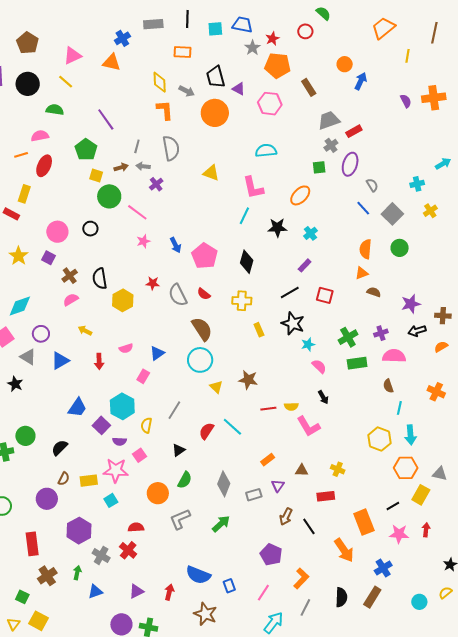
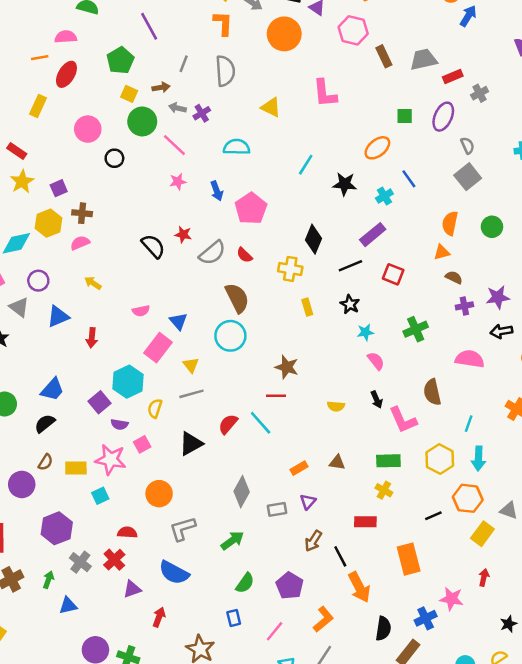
brown rectangle: (309, 87) -> (384, 56), moved
gray cross: (331, 145) -> (480, 93), moved
cyan semicircle: (266, 151) -> (237, 147), moved
gray arrow: (143, 166) -> (177, 108), moved
pink L-shape: (253, 188) -> (325, 93), moved
blue line: (363, 208) -> (409, 179), moved
red rectangle: (11, 214) -> (17, 151), moved
gray square: (392, 214) -> (468, 177), moved
pink circle: (57, 232) -> (88, 129), moved
purple square: (49, 258) -> (59, 188), turned 32
black diamond: (247, 262) -> (314, 239), moved
purple rectangle: (305, 265) -> (373, 235), size x1.5
brown cross: (70, 276) -> (82, 213), turned 35
black semicircle: (100, 278) -> (153, 246), moved, turned 140
gray semicircle: (178, 295) -> (212, 253), turned -110
yellow hexagon: (123, 300) -> (49, 223), moved
black star: (293, 323) -> (350, 304), size x0.7
purple cross: (381, 333) -> (464, 306), moved
blue triangle: (157, 353) -> (178, 321), turned -42
red arrow: (99, 361) -> (92, 338), moved
green rectangle: (357, 363) -> (388, 461), moved
pink rectangle: (143, 376) -> (158, 348), size x1.6
brown semicircle: (388, 386) -> (432, 392), moved, size x1.5
yellow triangle: (216, 387) -> (191, 365), moved
blue trapezoid: (77, 408) -> (52, 389), moved
red line: (268, 409) -> (276, 396), moved
gray line: (174, 410) -> (191, 394), turned 36
pink L-shape: (308, 426) -> (403, 420), moved
black triangle: (179, 450) -> (191, 444), size x1.5
brown triangle: (302, 470) -> (337, 462), moved
green semicircle: (185, 480) -> (245, 583), moved
black line: (393, 506) -> (433, 516), moved
pink star: (399, 534) -> (451, 599), moved
orange arrow: (344, 550) -> (359, 587), moved
blue semicircle: (198, 575) -> (174, 573), moved
purple triangle: (136, 591) -> (132, 589), moved
black semicircle: (341, 597) -> (383, 629), moved

